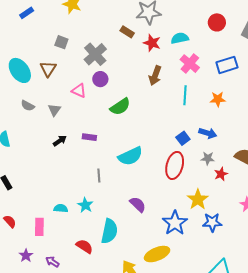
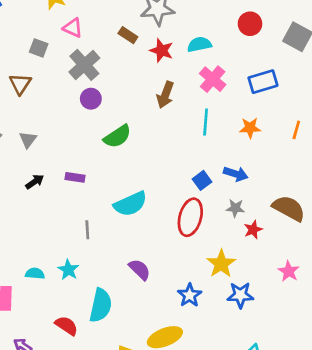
pink triangle: (79, 91) -> (73, 28), moved
blue star: (175, 223) -> (190, 295), size x0.7

